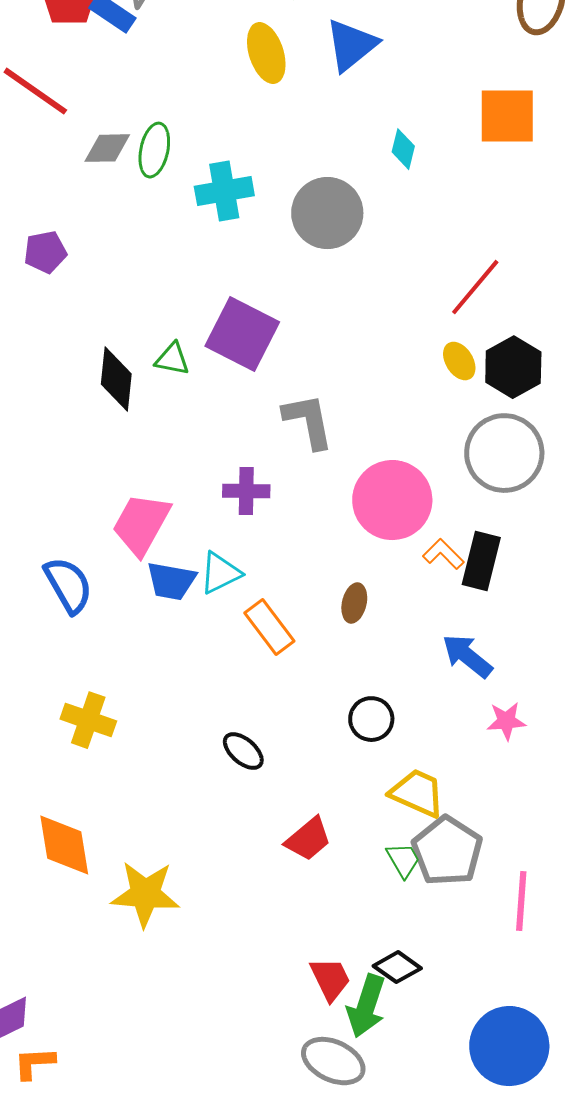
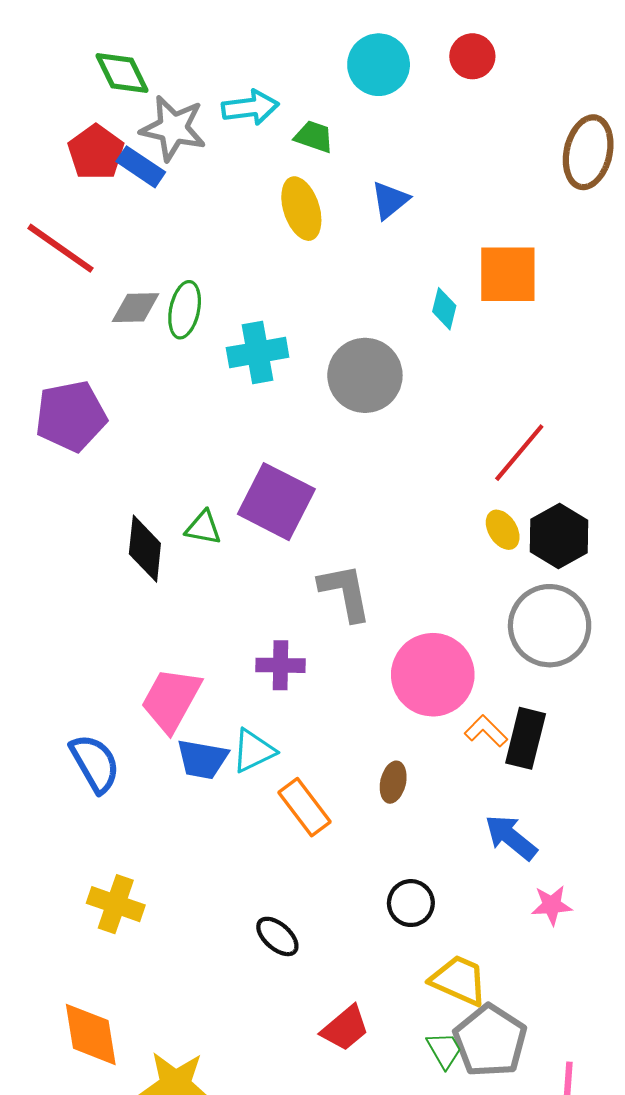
blue triangle: (351, 45) -> (390, 200), size x0.7
orange square: (507, 116) -> (508, 274), moved
purple pentagon: (45, 252) -> (71, 416), size x1.6

